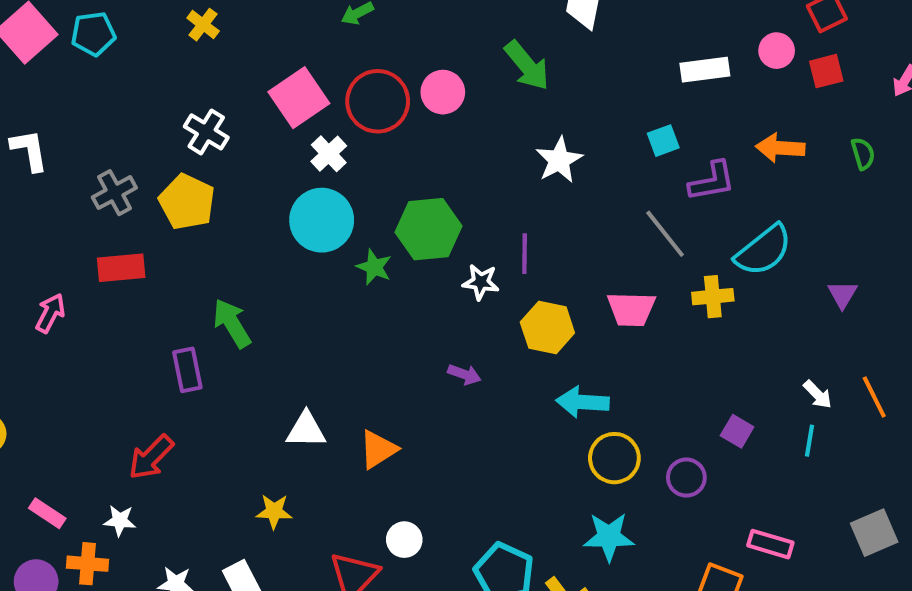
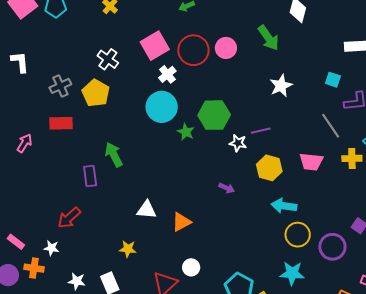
cyan square: (663, 141) -> (333, 80), turned 35
purple line: (525, 254) -> (261, 131), turned 72
purple circle: (686, 478) -> (332, 247), size x1.4

